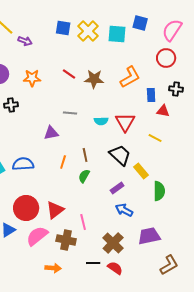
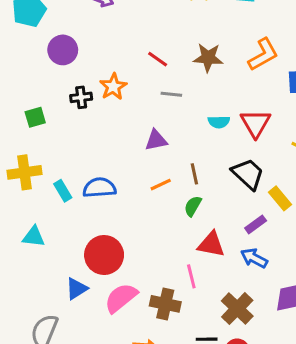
red line: (69, 74) -> (158, 59), moved
orange star: (32, 78) -> (113, 87), moved, turned -30
gray line: (70, 113) -> (171, 94), moved
purple triangle: (51, 133) -> (156, 140), moved
orange line: (63, 162) -> (161, 185), turned 48
purple rectangle: (117, 188) -> (256, 224), moved
red triangle: (55, 210) -> (211, 244), moved, turned 48

